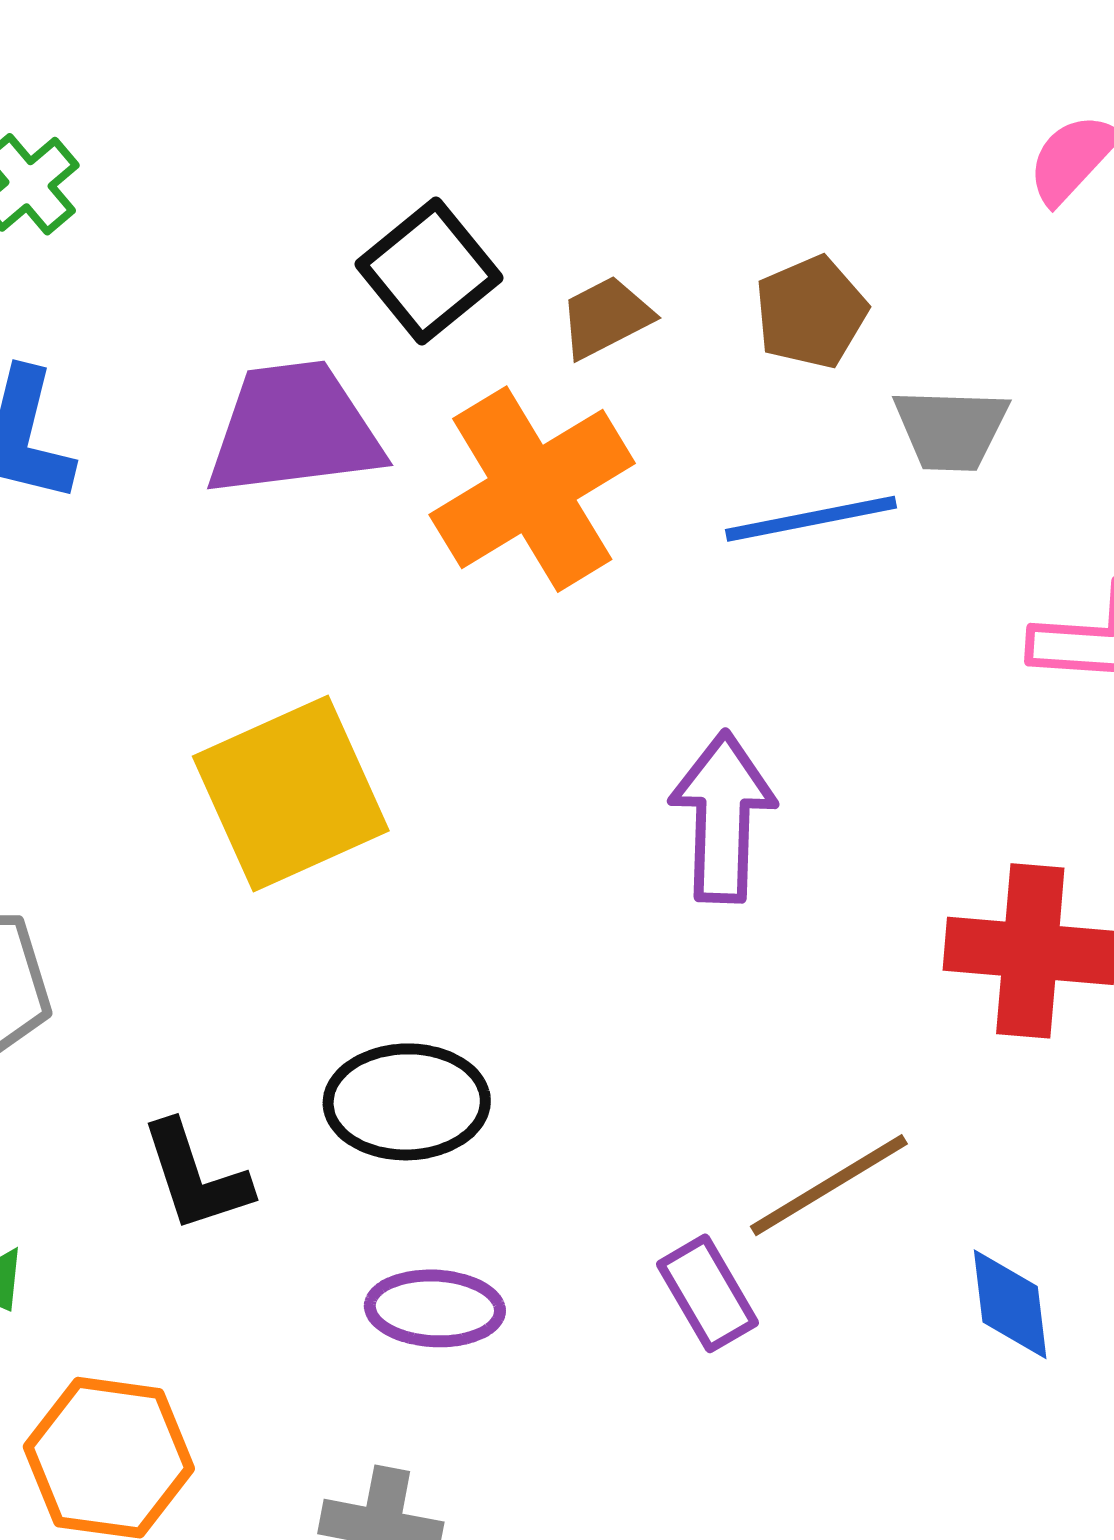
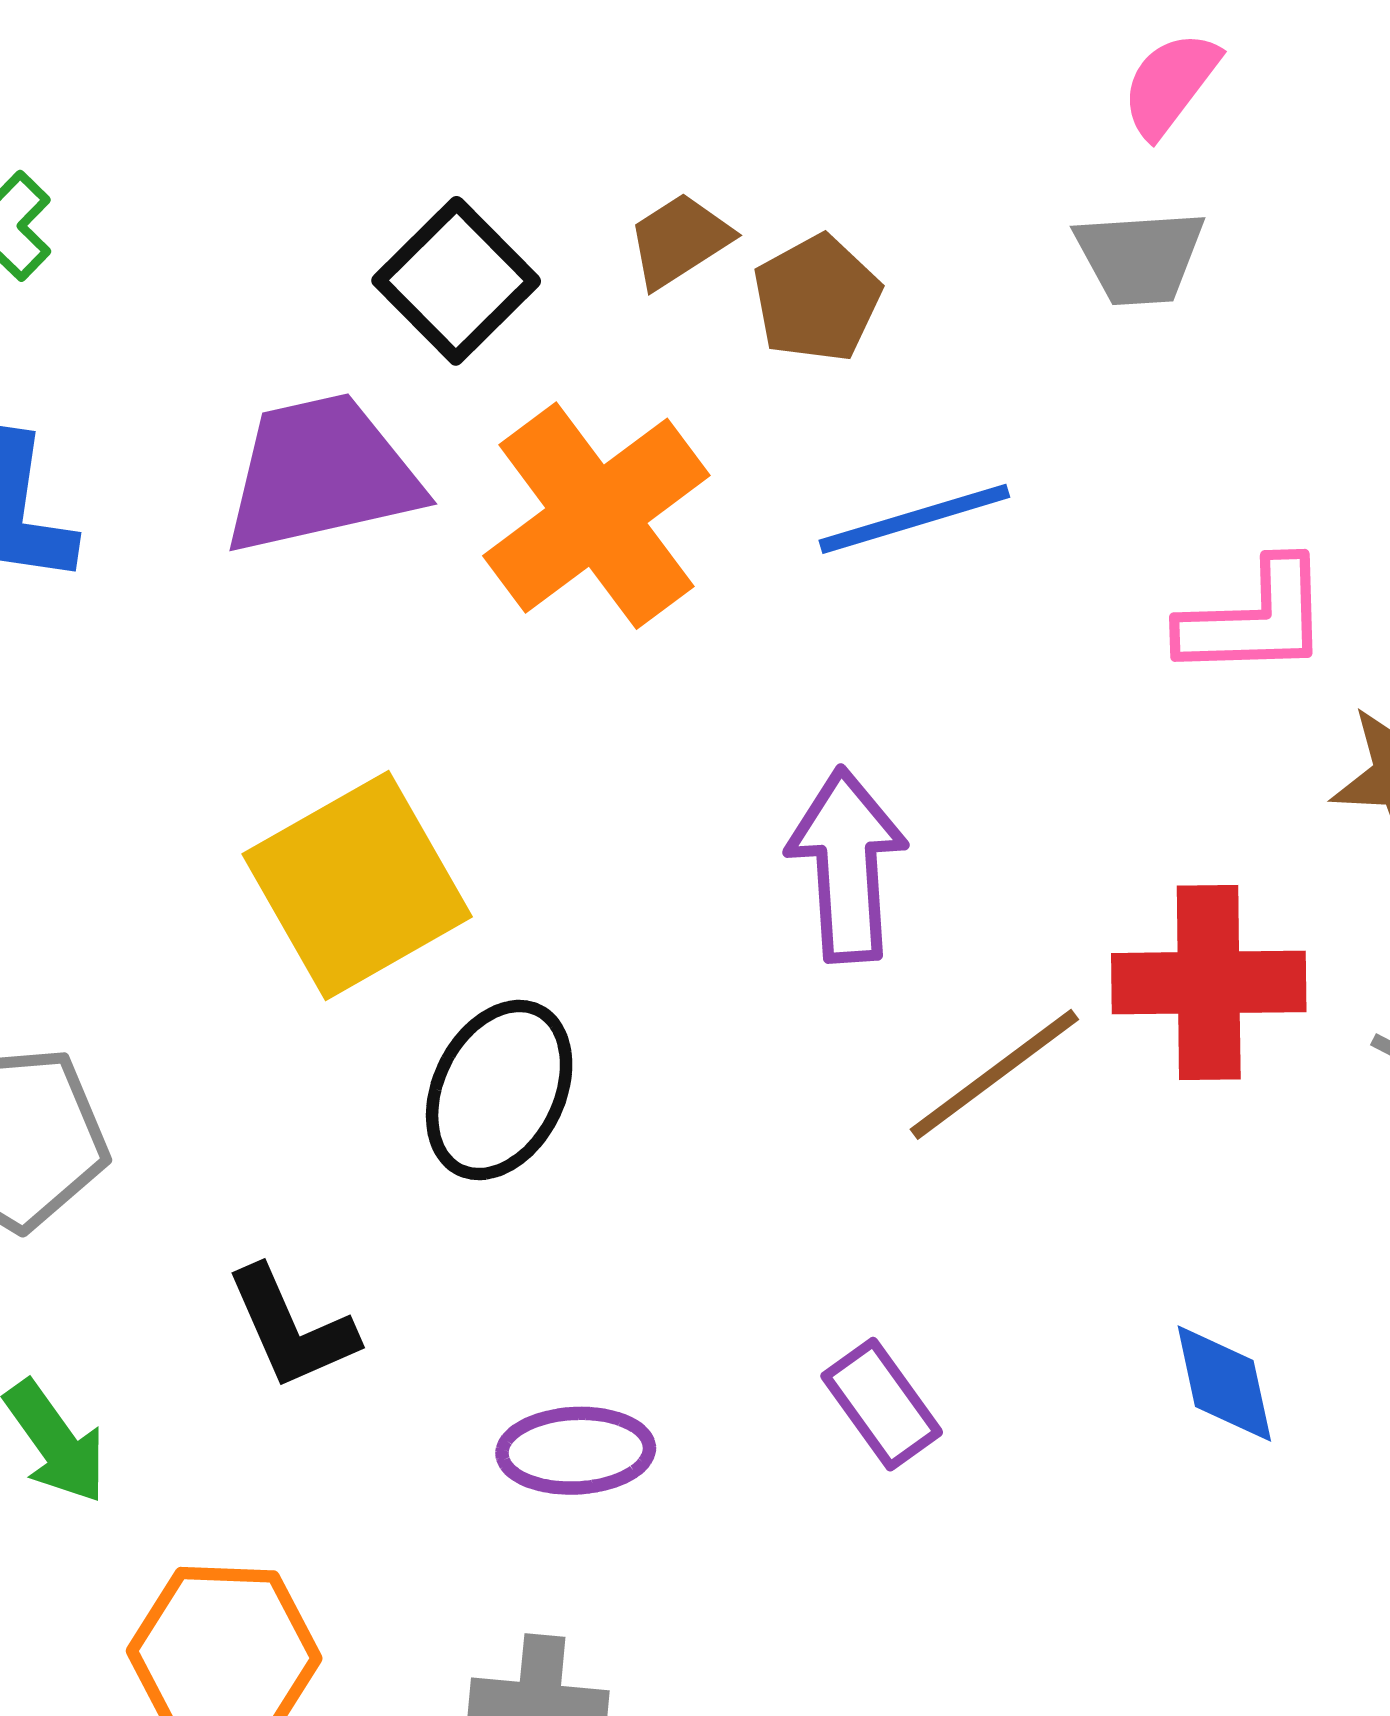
brown pentagon: (811, 312) -> (817, 299), moved
brown trapezoid: (606, 317) -> (679, 240), moved
gray trapezoid: (951, 429) -> (1140, 257), moved
black ellipse: (407, 1102) -> (499, 1090), moved, turned -57
brown line: (829, 1185) -> (994, 1074), moved

